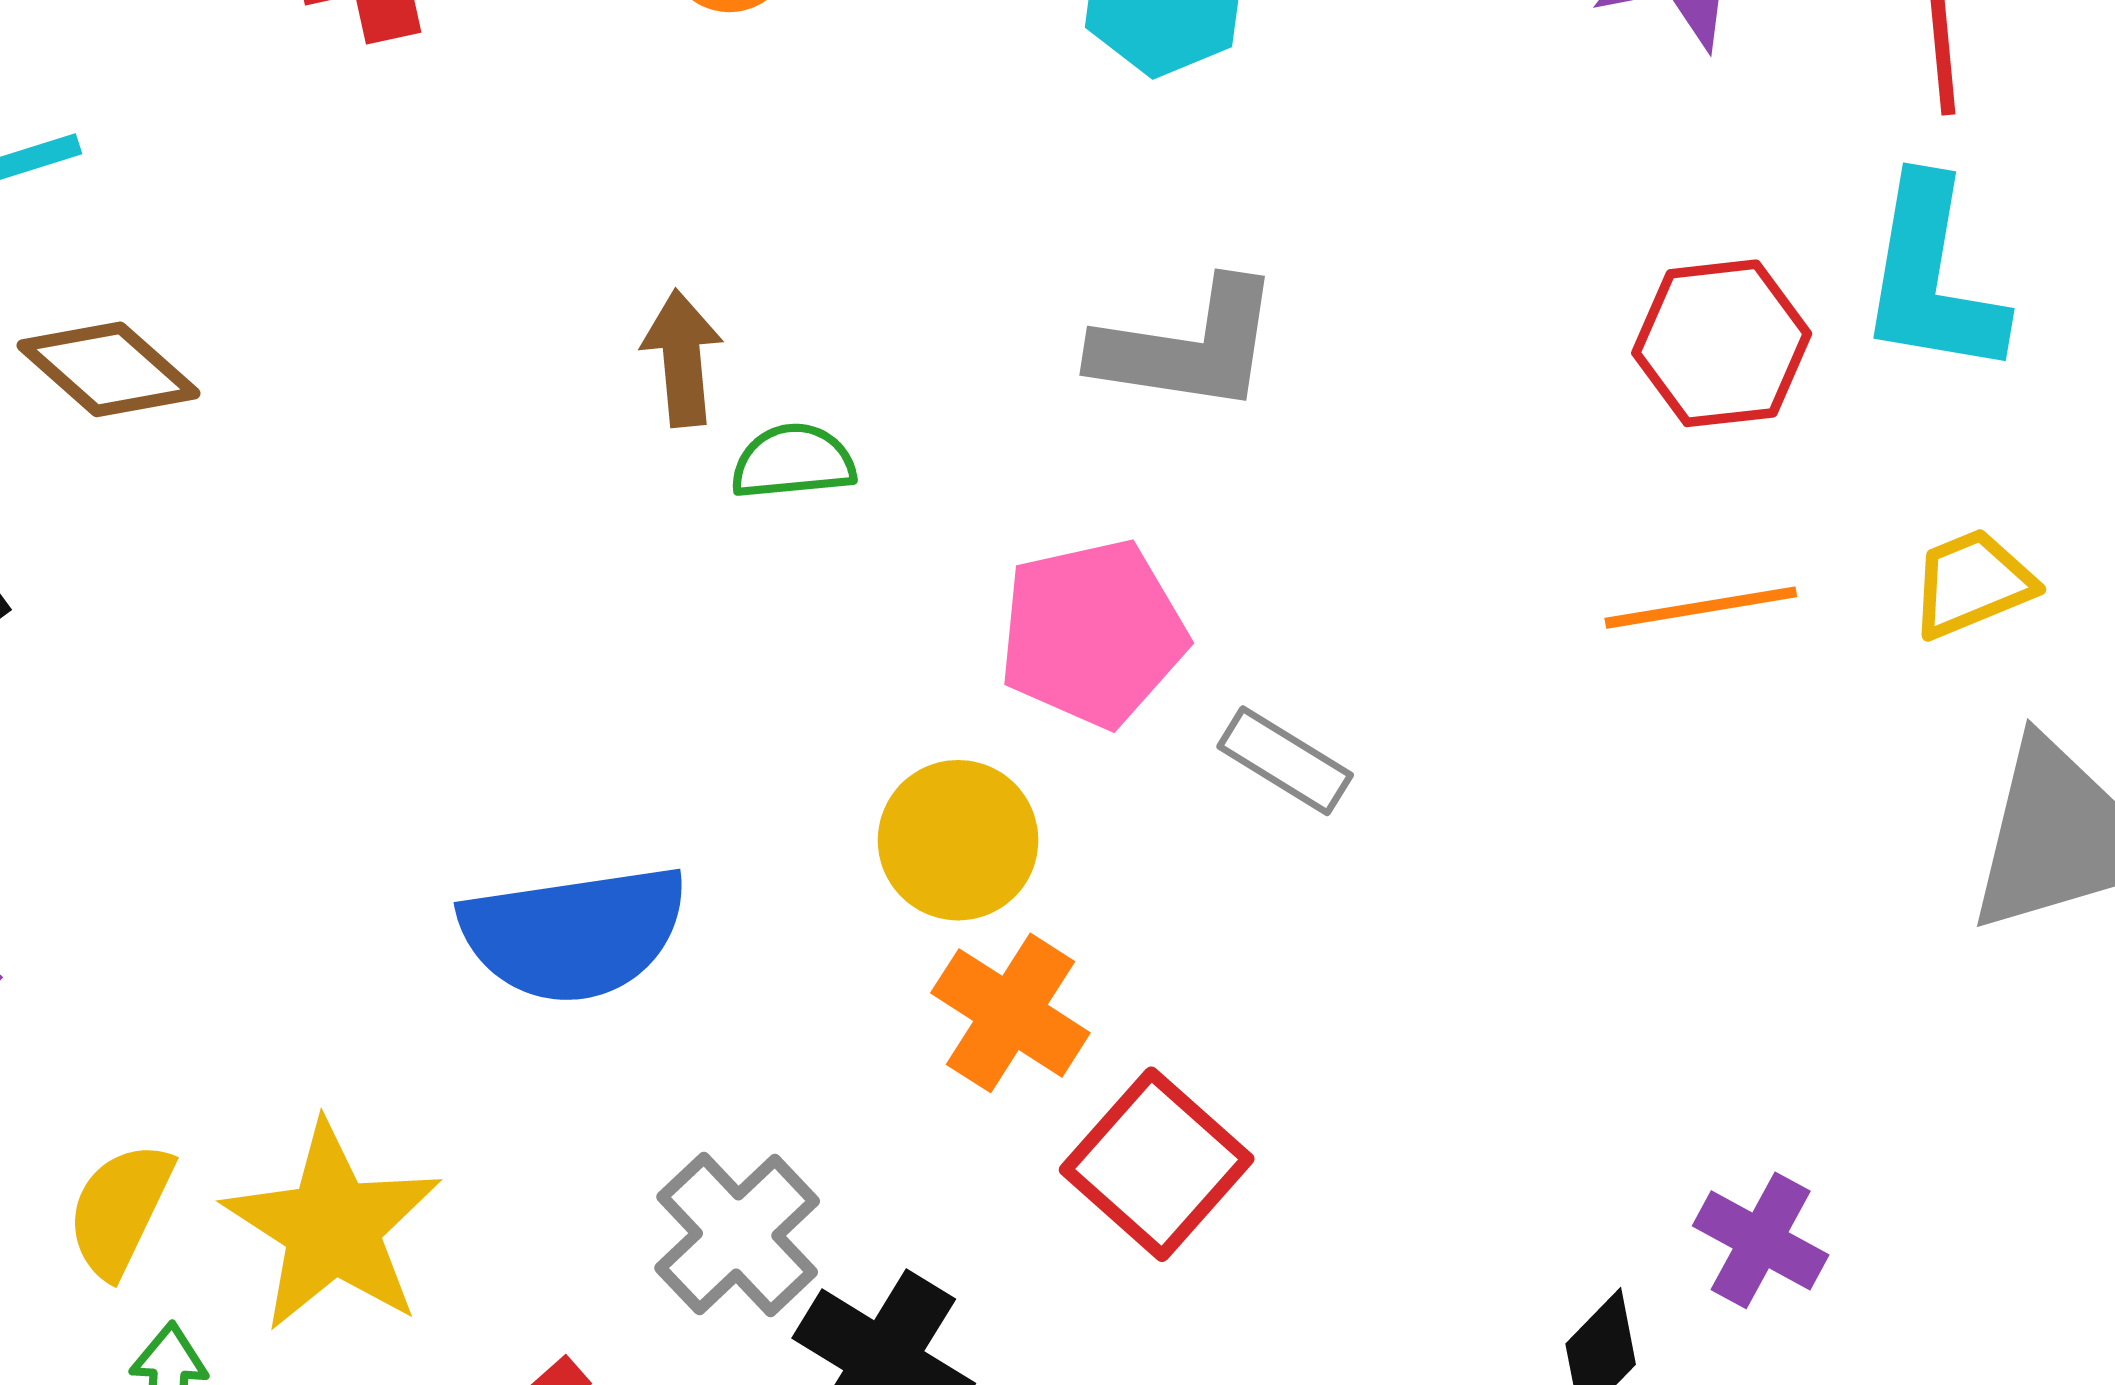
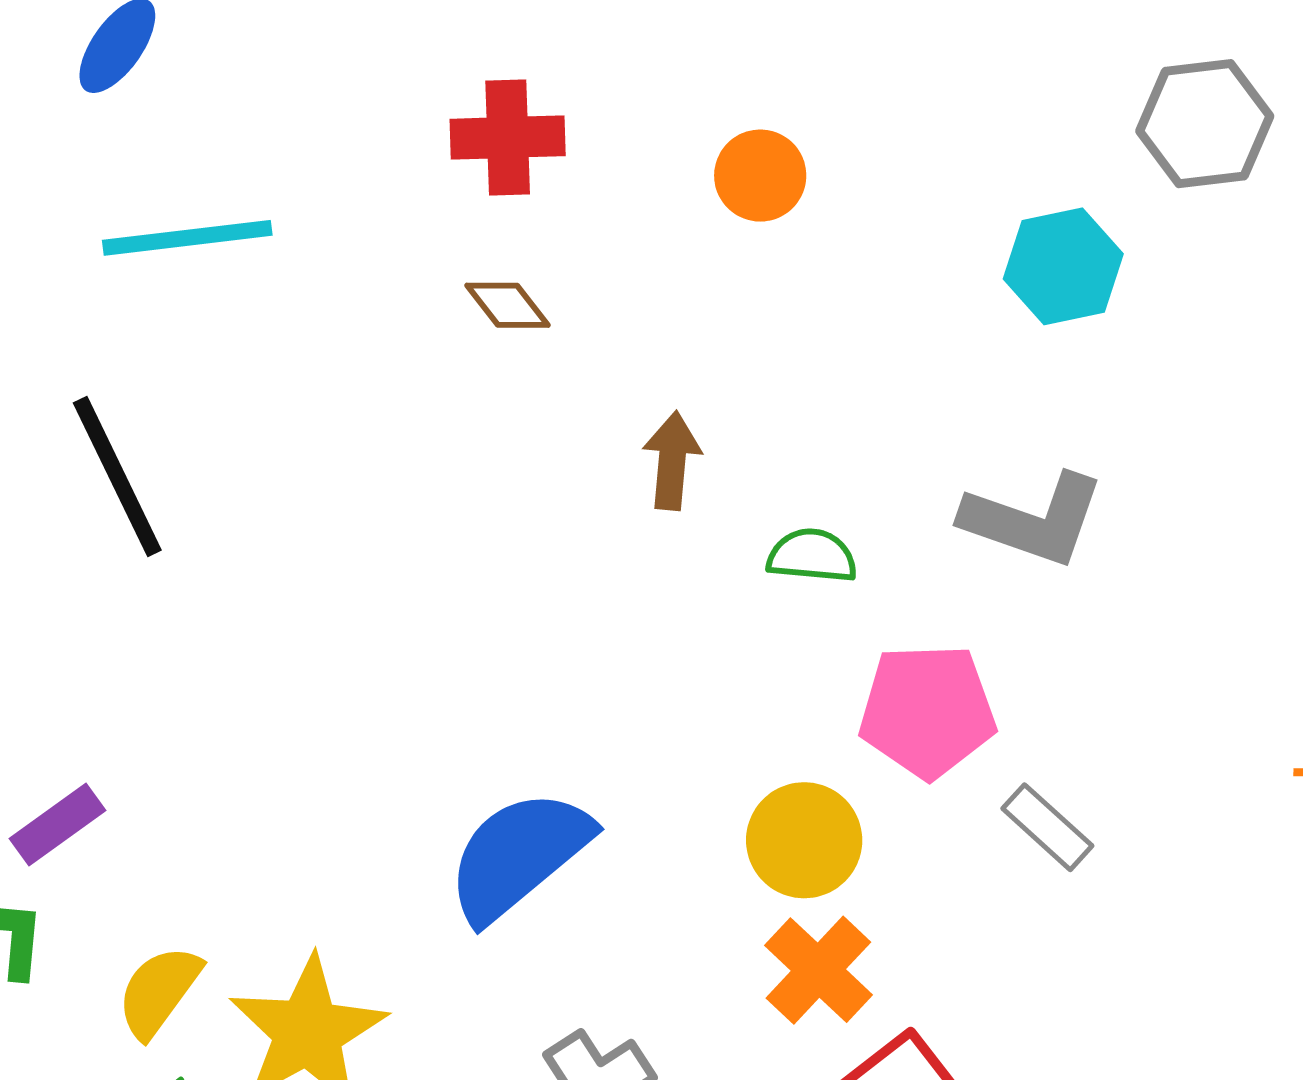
brown diamond: (109, 369) -> (507, 305), moved, size x0.7
green semicircle: (793, 462) -> (812, 556), moved
blue semicircle: (574, 933) -> (519, 855), turned 138

